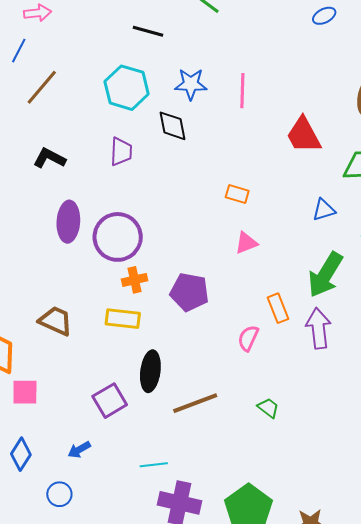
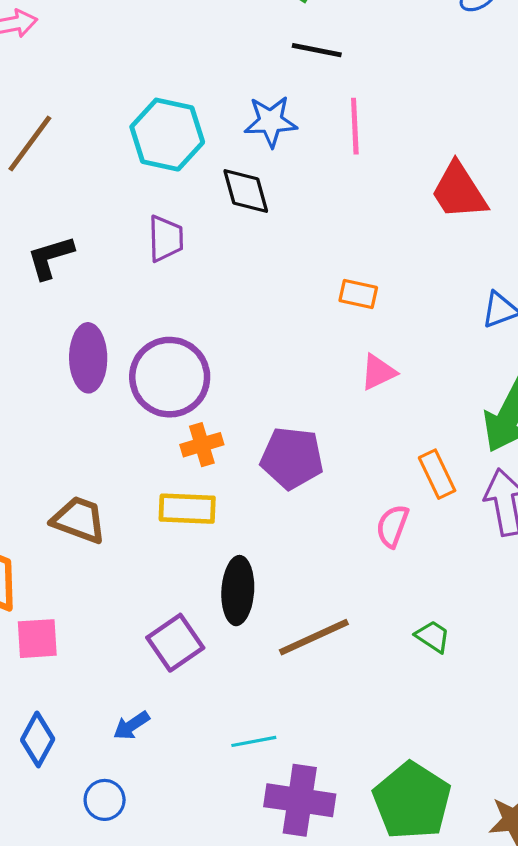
black line: (148, 31) -> (317, 50), moved
black L-shape: (49, 158) -> (50, 257), turned -40

